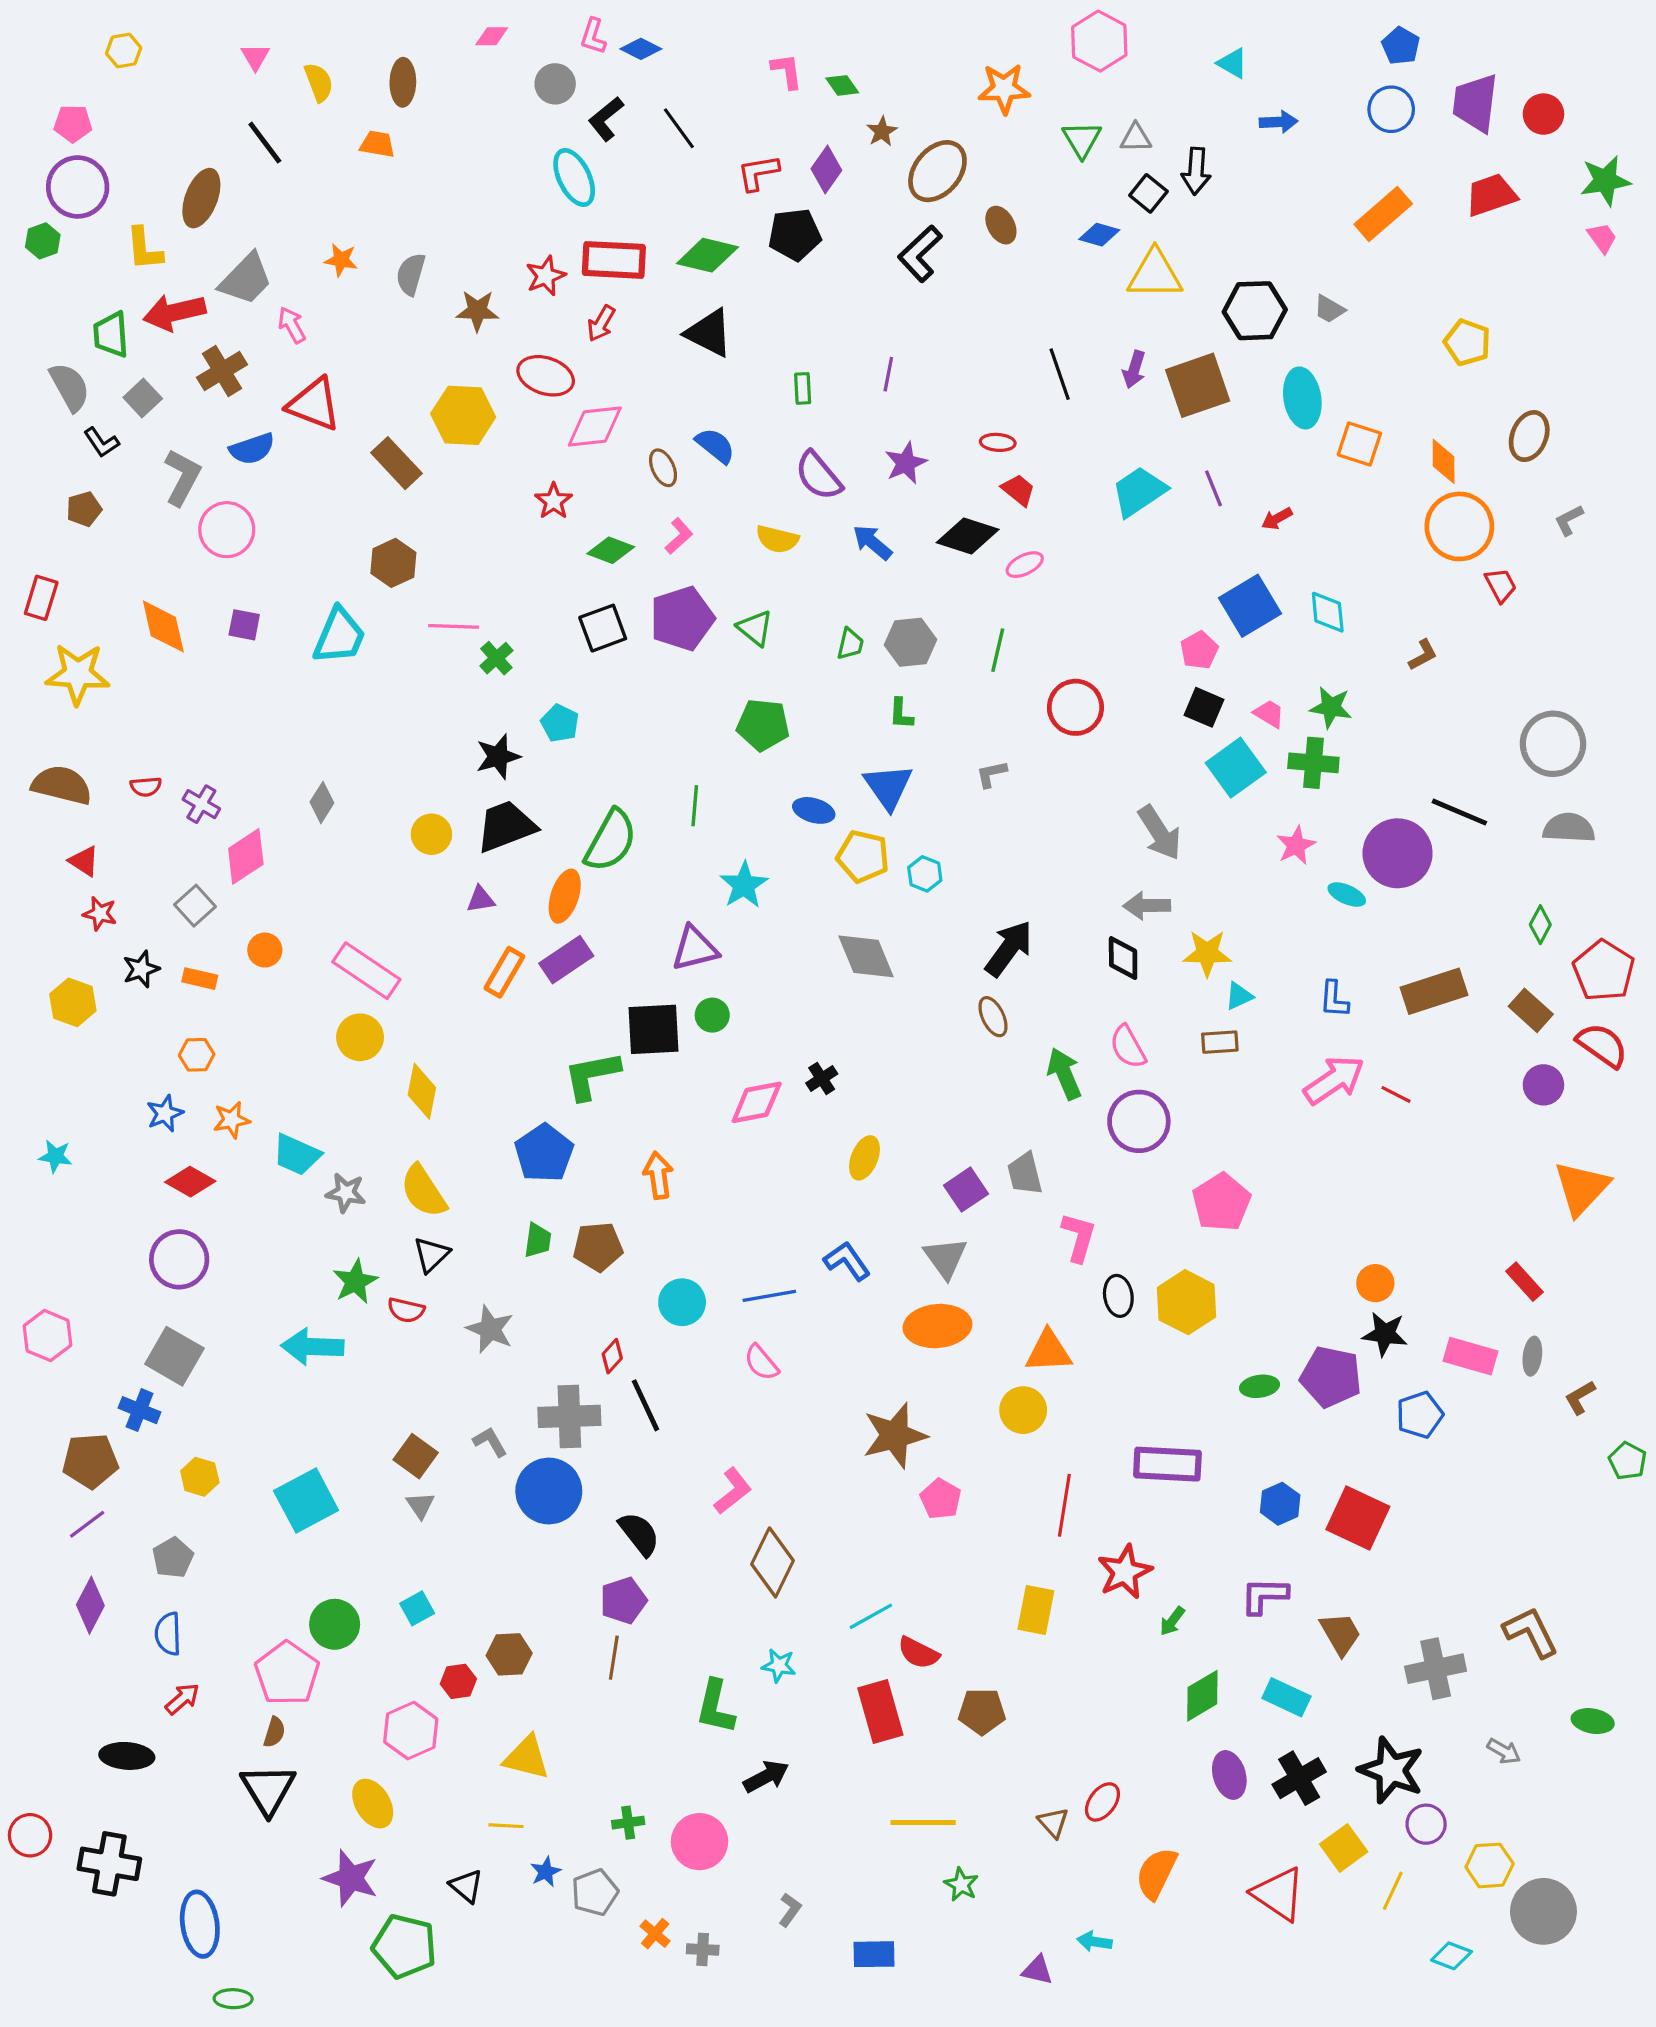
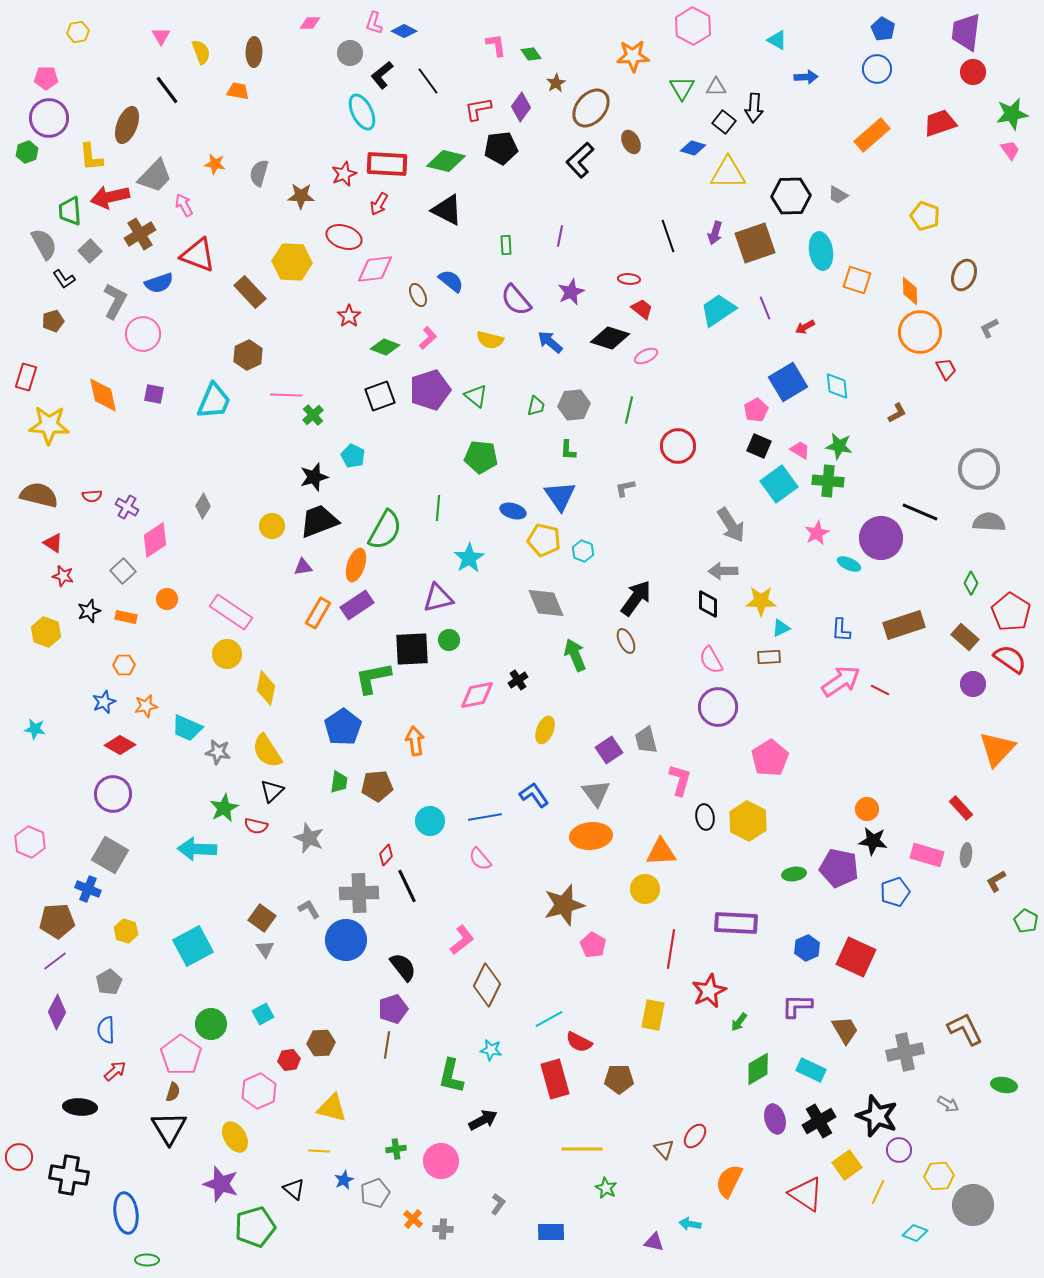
purple trapezoid: (1475, 103) -> (966, 32), moved
green arrow: (1064, 1074) -> (575, 655), moved
green pentagon: (404, 1946) -> (255, 1227), turned -30

